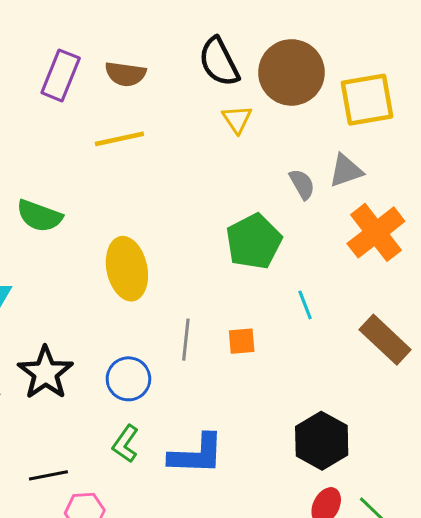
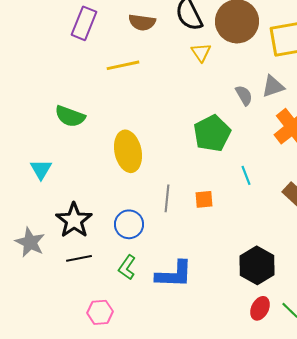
brown semicircle: (125, 74) -> (142, 22), moved
black line: (48, 475) -> (79, 258), moved

